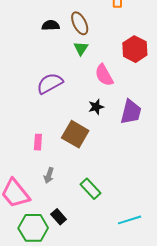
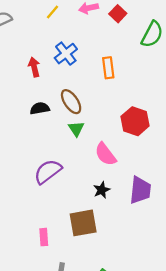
brown square: (75, 134) -> (83, 223), turned -32

